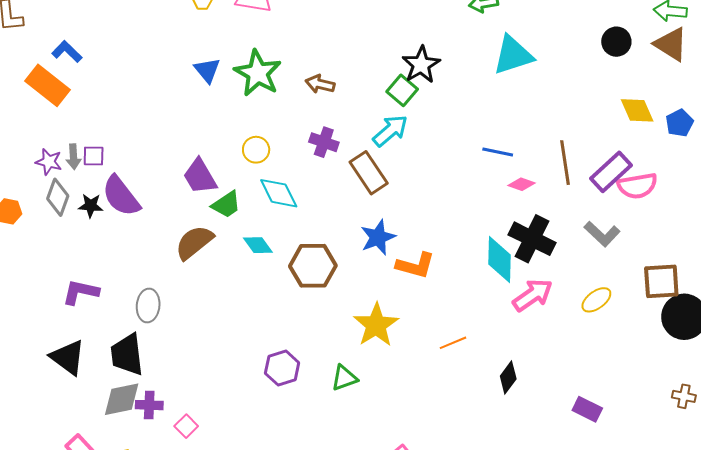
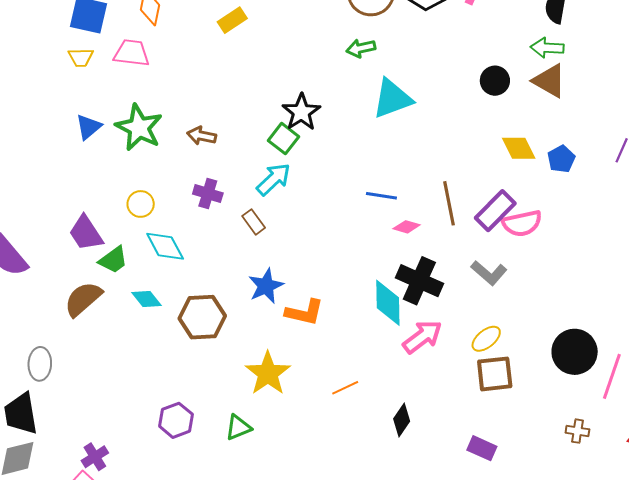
blue triangle: (207, 70) -> (89, 127), turned 32
brown rectangle: (369, 173) -> (254, 222), size x0.6
brown square: (661, 281) -> (495, 374), moved
purple cross: (149, 405) -> (95, 457), moved, turned -32

